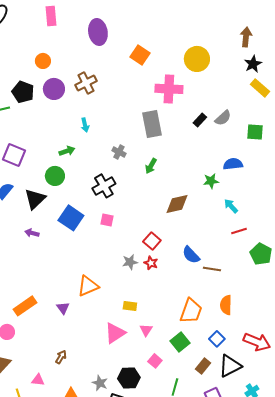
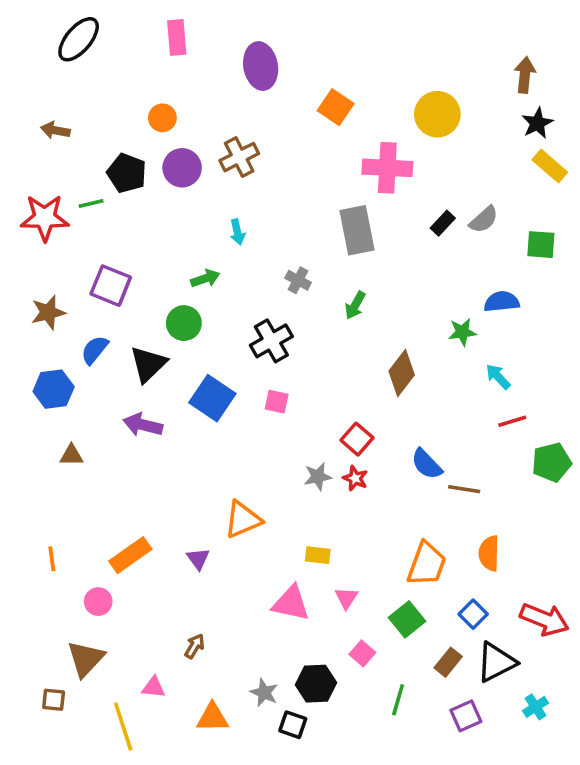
brown diamond: (177, 204) -> (402, 373), turned -40
purple arrow: (32, 233) -> (143, 425), size x1.5
green pentagon: (261, 254) -> (552, 462), turned 30
pink triangle: (115, 333) -> (291, 603), turned 45

